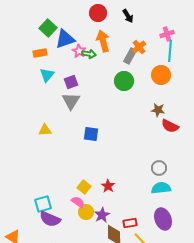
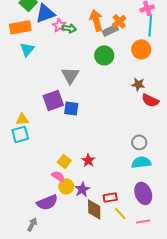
orange arrow: (103, 41) -> (96, 20), moved
orange rectangle: (40, 53) -> (20, 27), size x1.5
gray rectangle: (130, 56) -> (110, 30), turned 35
purple square: (71, 82) -> (53, 100), moved, size x1.5
gray triangle: (71, 101) -> (70, 75), moved
yellow triangle: (45, 130) -> (22, 119), moved
cyan square: (43, 204) -> (20, 134), moved
purple semicircle: (50, 219) -> (47, 202), moved, turned -45

